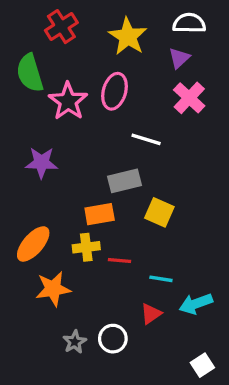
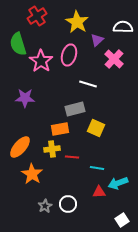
white semicircle: (189, 23) -> (123, 27), moved
purple triangle: (179, 58) -> (97, 40), moved
orange star: (53, 289) -> (32, 174), turned -30
red triangle: (151, 314) -> (99, 192), moved, turned 32

